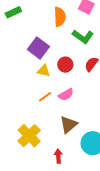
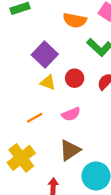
orange semicircle: (60, 17) -> (75, 20), turned 96
orange line: (45, 97) -> (35, 118), moved

